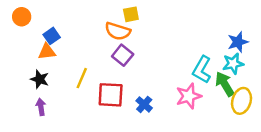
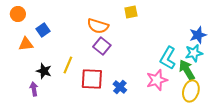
yellow square: (131, 14) -> (131, 12), moved
orange triangle: (47, 52) -> (26, 44), moved
black star: (40, 79) -> (44, 71), moved
yellow ellipse: (242, 101) -> (191, 91), moved

